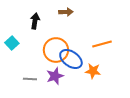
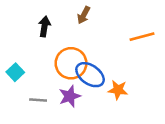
brown arrow: (66, 12) -> (84, 15), turned 120
cyan square: (12, 43) -> (15, 72), moved
orange line: (102, 44) -> (142, 37), moved

